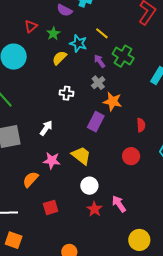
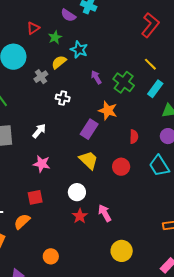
yellow line: (102, 33) -> (150, 64), moved
green cross: (123, 56) -> (124, 82), moved
purple arrow: (100, 61) -> (96, 77), moved
gray cross: (98, 83) -> (41, 77), moved
yellow trapezoid: (81, 156) -> (89, 160), moved
orange semicircle: (31, 179) -> (22, 221), moved
red square: (51, 207) -> (35, 197), moved

